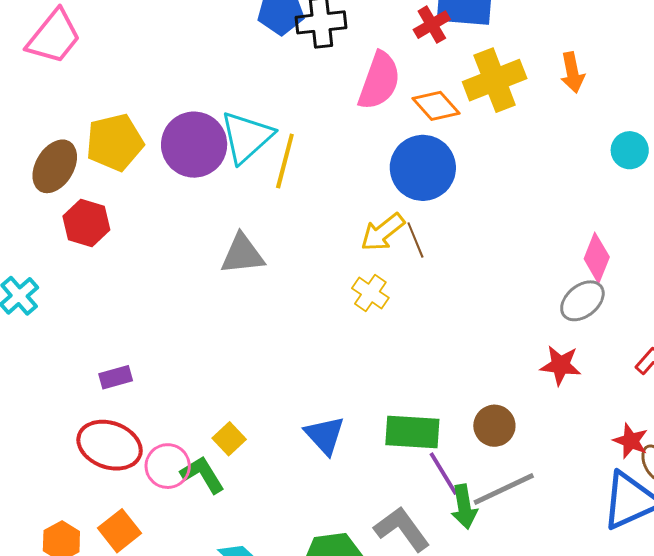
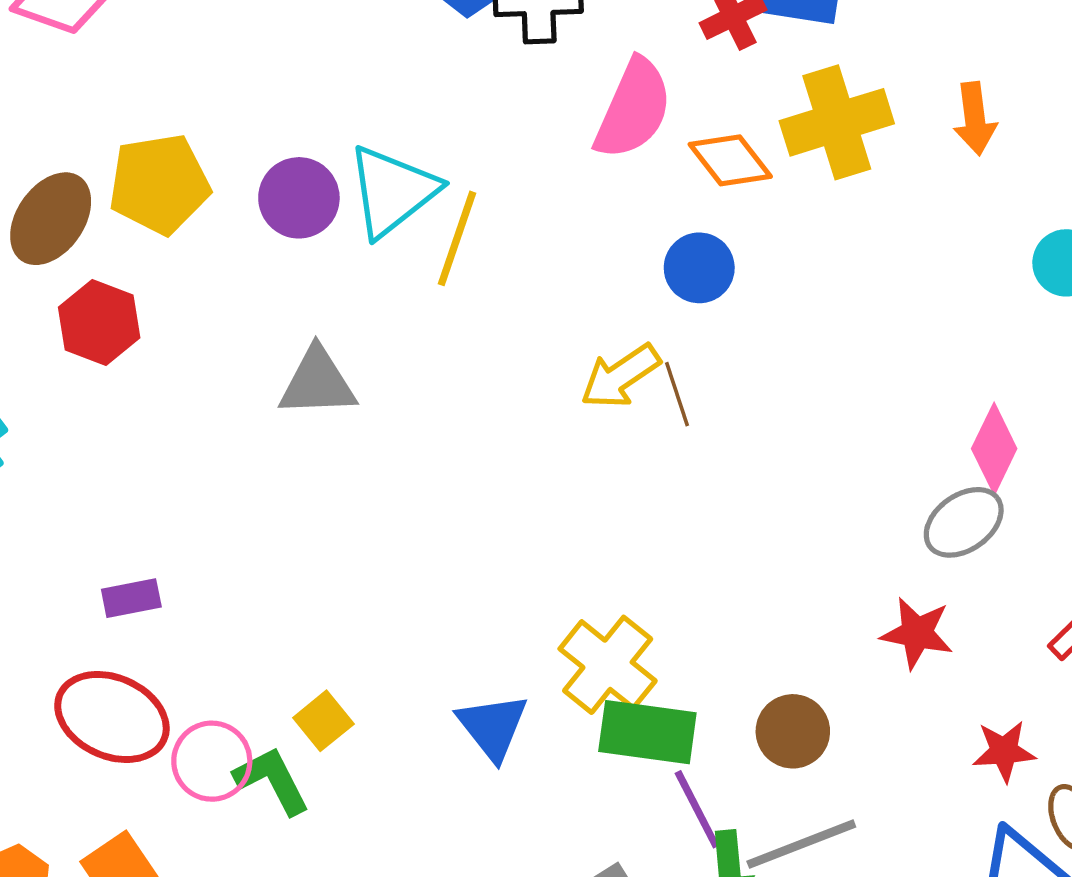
purple circle: (194, 145) -> (299, 198), size x0.7
blue circle: (423, 168) -> (699, 268), size x0.6
gray triangle: (242, 254) -> (318, 382), moved
yellow cross: (370, 293) -> (608, 665), moved, size x1.5
red star: (631, 441) -> (1004, 751), moved, turned -30

